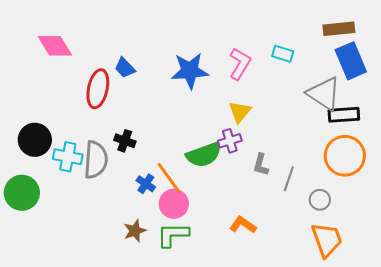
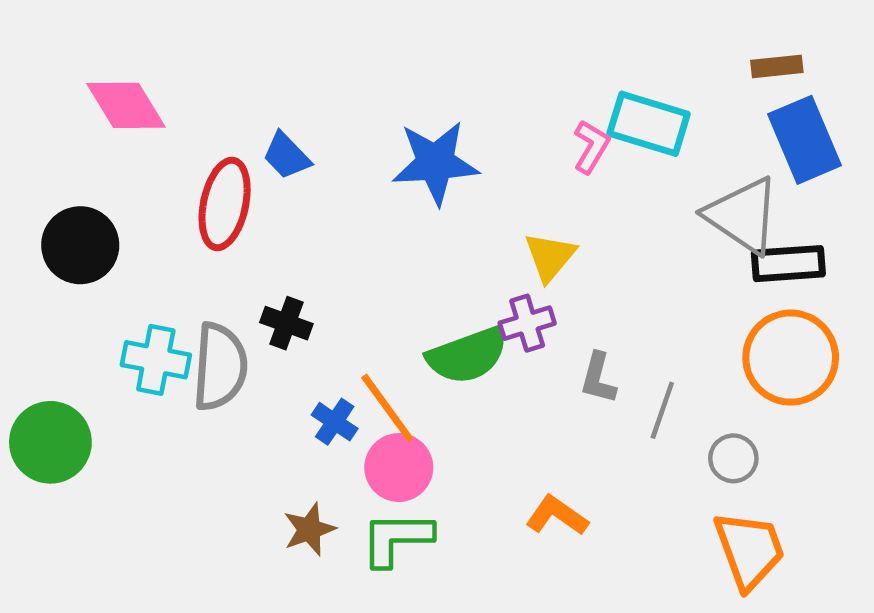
brown rectangle: (339, 29) -> (777, 66), size x0.7
cyan rectangle: (283, 54) -> (649, 124), size x1.6
pink L-shape: (240, 64) -> (591, 147), moved, size x0.7
black circle: (35, 140) -> (80, 245), moved

